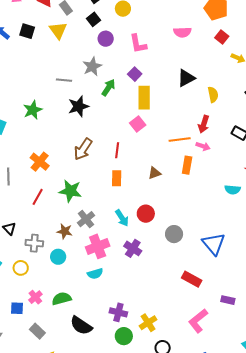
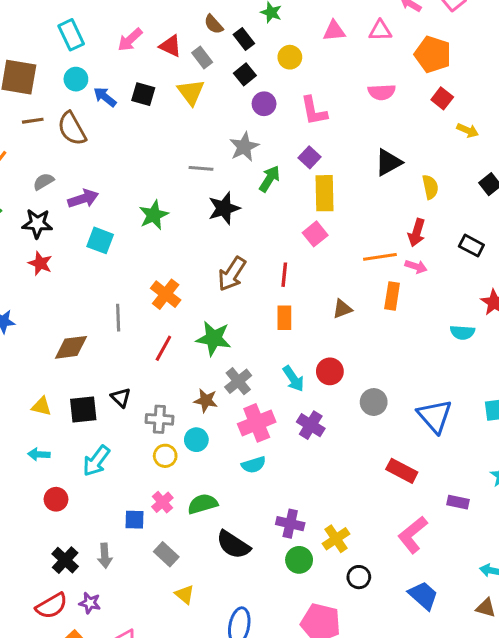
yellow circle: (21, 268) -> (165, 456), moved

